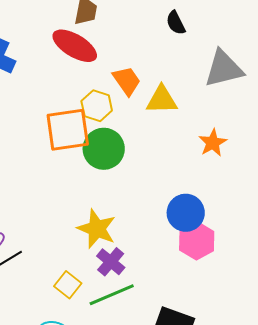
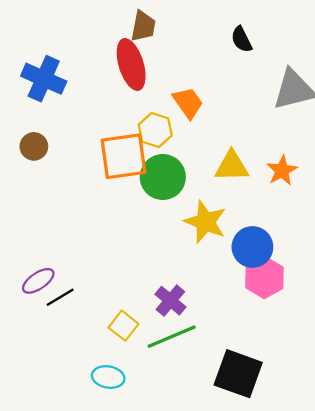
red ellipse: (75, 46) -> (131, 64), turned 42
yellow triangle: (162, 100) -> (232, 166), moved
yellow star: (97, 229) -> (205, 222), moved

